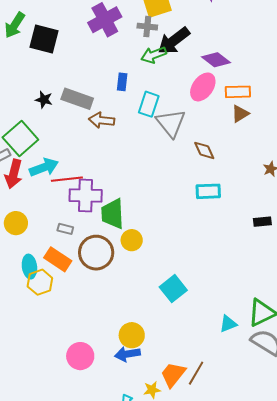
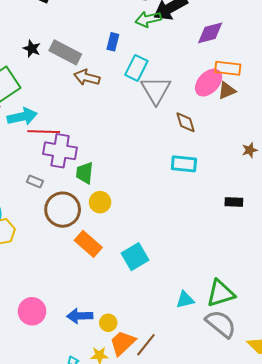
purple diamond: (216, 60) -> (210, 33), turned -60
pink ellipse: (203, 87) -> (209, 83), moved
green trapezoid: (113, 214) -> (85, 173), size x0.7
orange rectangle: (58, 259) -> (88, 244), moved
yellow circle: (132, 335) -> (108, 323), moved, size x0.7

